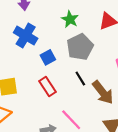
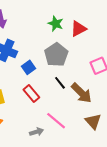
green star: (70, 19) -> (56, 24), moved

